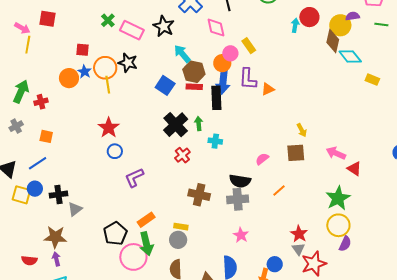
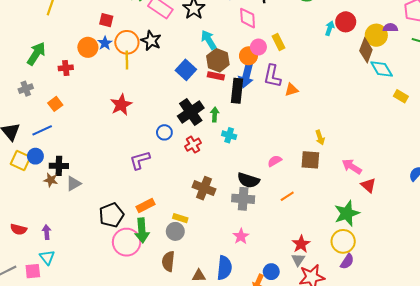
red cross: (41, 102) -> (66, 68), moved
orange square: (46, 136) -> (55, 104), turned 32
blue circle: (115, 151) -> (164, 132), moved
brown star: (55, 237) -> (51, 180), moved, size x0.6

